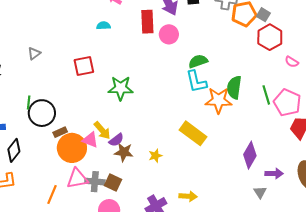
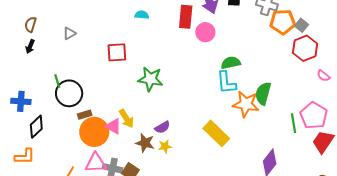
green line: (266, 95) -> (293, 123), moved
green line: (29, 102) -> (57, 81), turned -32
purple semicircle: (116, 140) -> (162, 127), moved
yellow star: (155, 156) -> (165, 146), moved

